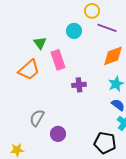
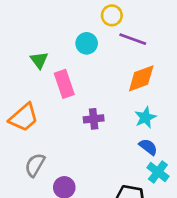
orange trapezoid: (29, 70) -> (24, 117), moved

